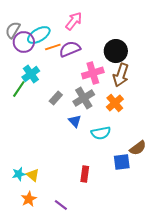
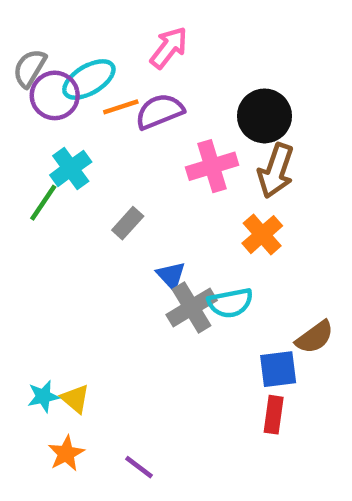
gray cross: (84, 98) -> (192, 308), moved
red rectangle: (85, 174) -> (274, 415), moved

